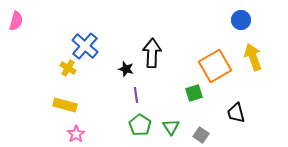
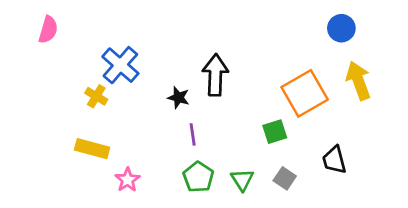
pink semicircle: (16, 21) -> (48, 30), moved
pink star: (76, 134) -> (127, 180), moved
gray square: (201, 135) -> (285, 178), moved

